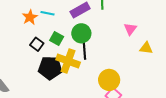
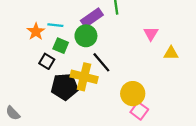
green circle: (81, 33) -> (86, 36), moved
green square: (57, 38) -> (61, 46), moved
black line: (84, 50) -> (101, 62), turned -30

